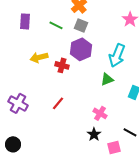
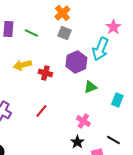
green line: (56, 25) -> (31, 33), moved
purple hexagon: (81, 49) -> (76, 62), moved
cyan arrow: (117, 55) -> (100, 49), moved

